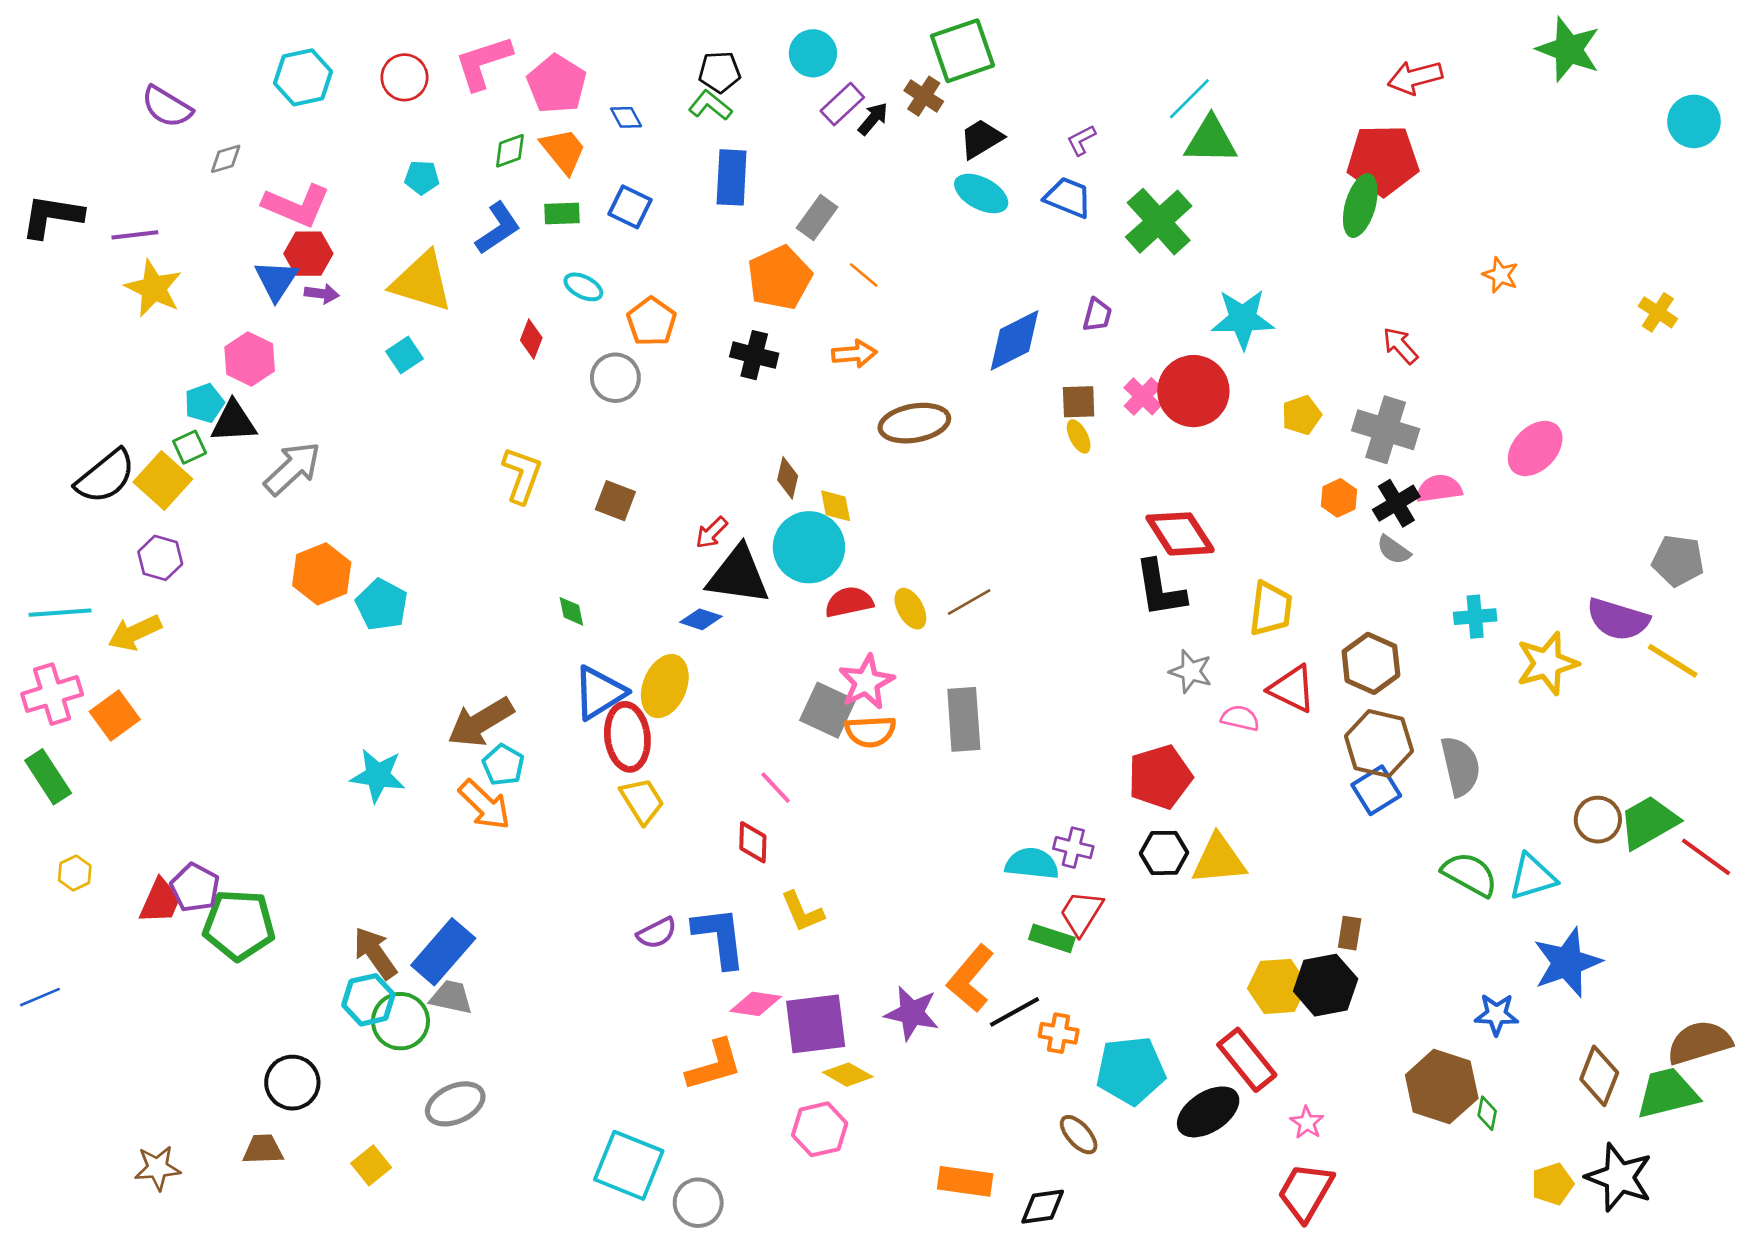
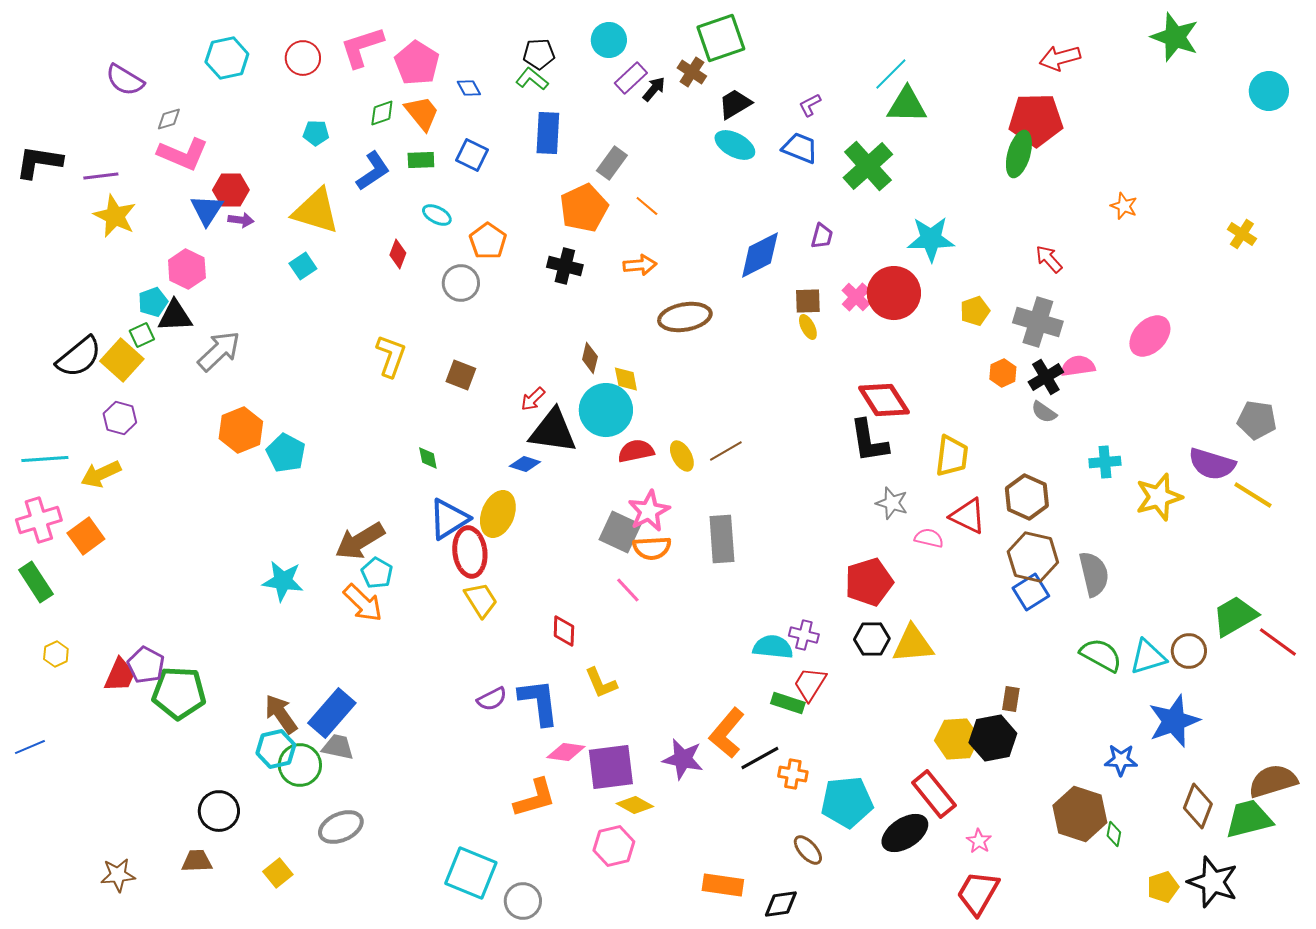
pink L-shape: (296, 206) -> (183, 154), moved
pink line: (776, 788) -> (628, 590), moved
brown circle: (1598, 820) -> (1189, 651), moved

